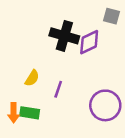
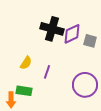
gray square: (111, 16) -> (90, 41), moved
orange arrow: (14, 113) -> (11, 100), moved

